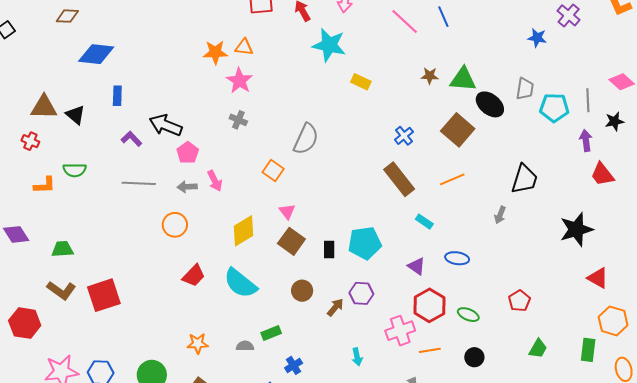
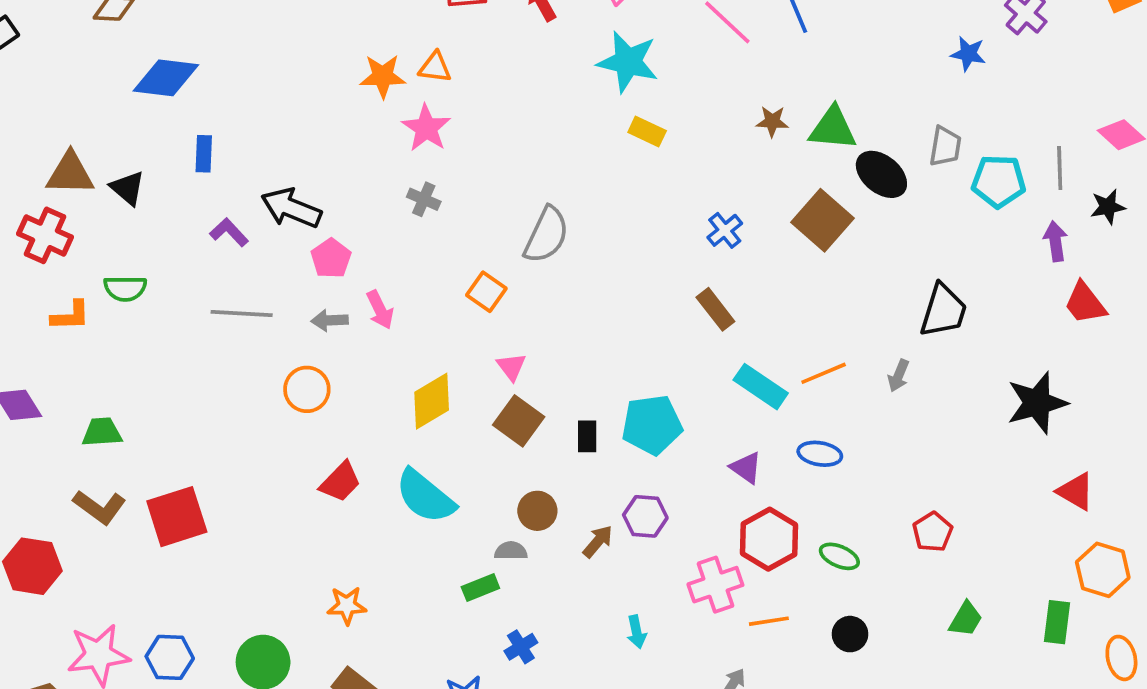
cyan star: (329, 45) -> (628, 62), moved
red cross: (30, 141) -> (45, 235), size x1.6
brown rectangle: (399, 179) -> (715, 309), size x0.7
orange line: (452, 179) -> (824, 373), moved
cyan rectangle: (424, 222) -> (761, 387), size x1.6
gray semicircle: (245, 346) -> (511, 551), moved

